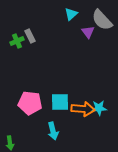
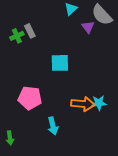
cyan square: (60, 102) -> (60, 63), moved

